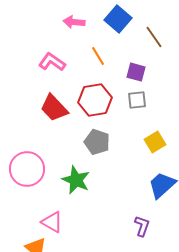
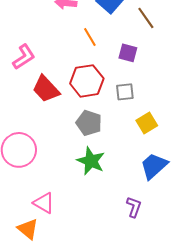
pink L-shape: (52, 62) -> (24, 57), moved, turned 112
gray square: (137, 100) -> (125, 92), moved
green star: (76, 180) -> (91, 161), moved

